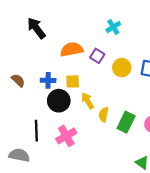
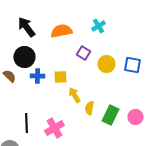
orange semicircle: (72, 49) -> (61, 31), moved
black circle: (59, 101) -> (24, 57), moved

